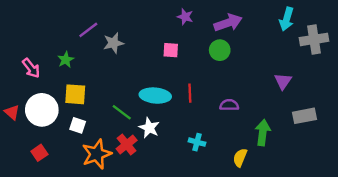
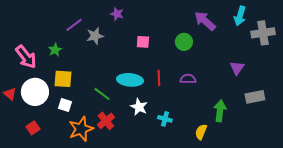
purple star: (185, 17) -> (117, 14), moved
purple arrow: (228, 23) -> (205, 21), moved, turned -120
pink arrow: (31, 68) -> (26, 57), size x1.4
purple semicircle: (229, 105) -> (188, 79), moved
white star: (149, 128) -> (139, 107), moved

